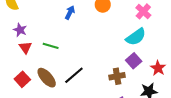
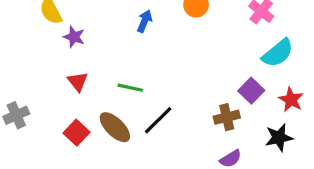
purple star: (20, 30) -> (74, 37), moved
cyan semicircle: (136, 37) -> (278, 53), moved
green line: (51, 46) -> (130, 88), moved

